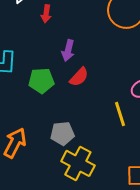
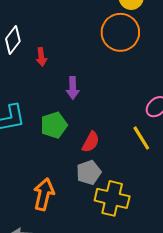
red semicircle: (79, 77) -> (91, 142), moved

